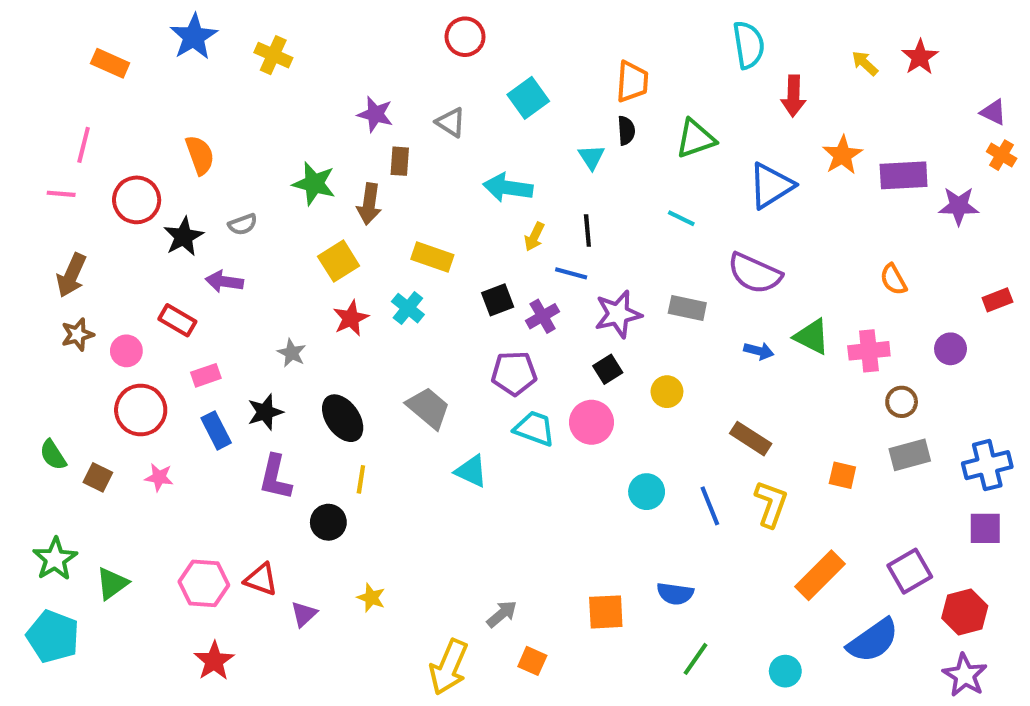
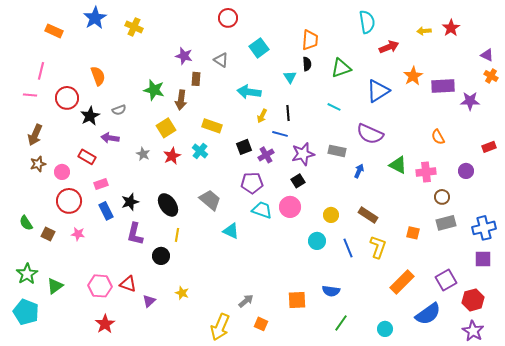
yellow arrow: (865, 63) -> (424, 31), turned -48
red arrow: (793, 96) -> (389, 47), turned -114
blue arrow: (759, 351) -> (359, 171), moved, turned -80
gray star: (292, 353) -> (143, 154), moved
yellow circle: (667, 392) -> (331, 215), moved

